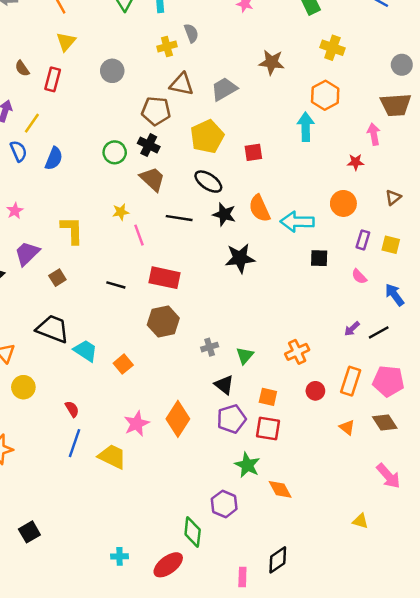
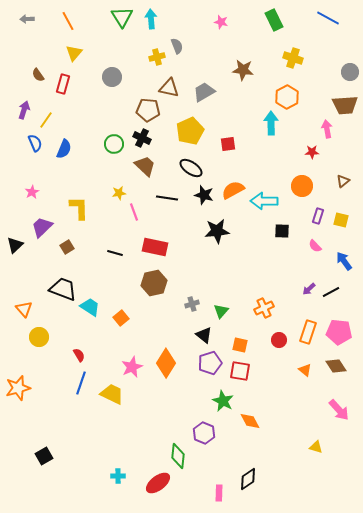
orange semicircle: (259, 208) -> (233, 190), turned 85

